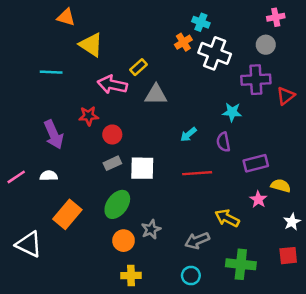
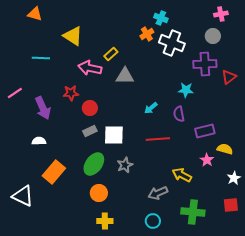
orange triangle: (66, 17) -> (35, 14), moved
pink line: (16, 177) -> (15, 93), moved
gray star: (151, 229) -> (125, 165), moved

